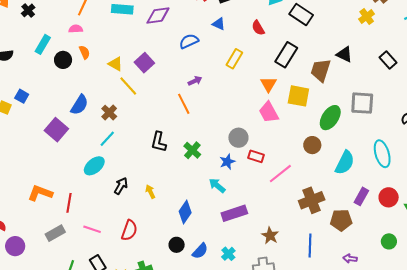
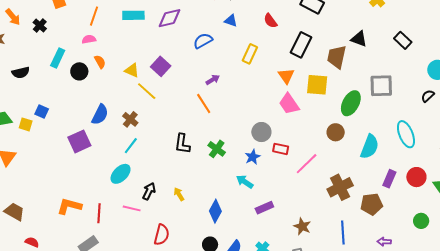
purple square: (56, 130) -> (79, 141), turned 30
purple rectangle: (234, 213) -> (264, 208), size x0.7
pink line: (92, 229) -> (132, 208), moved

